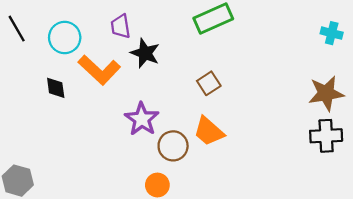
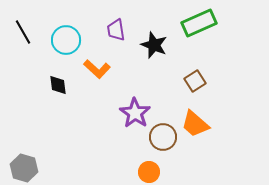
black star: (145, 53) -> (154, 45), moved
orange L-shape: (99, 70) -> (97, 69), size x0.7

